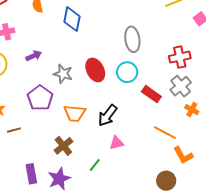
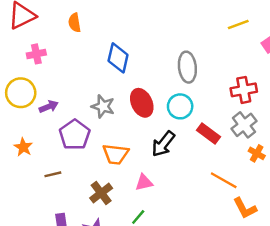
blue diamond: (72, 19) -> (118, 58), moved
purple arrow: (34, 56) -> (49, 107), moved
black arrow: (108, 115) -> (163, 144), moved
brown line: (14, 130) -> (53, 174), moved
pink triangle: (117, 143) -> (144, 182), moved

